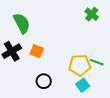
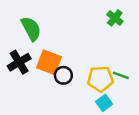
orange square: (37, 51) -> (49, 62), size x1.5
black circle: (44, 81) -> (63, 75), moved

